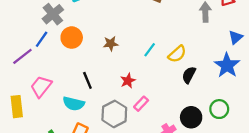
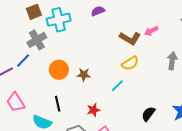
orange circle: (72, 38) -> (59, 70), moved
yellow semicircle: (177, 54) -> (130, 63), moved
pink trapezoid: (41, 86) -> (16, 102), turned -80

